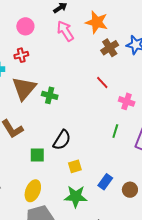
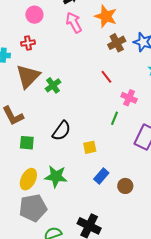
green cross: (50, 95) -> (53, 85), turned 35
green line: (115, 131) -> (114, 118), moved
green square: (37, 155) -> (27, 143), moved
yellow square: (75, 166) -> (90, 147), moved
green star: (76, 196) -> (56, 176), moved

